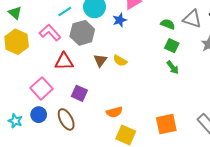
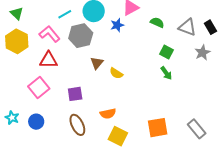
green semicircle: (168, 24) -> (157, 22), moved
red triangle: (64, 61) -> (49, 60), moved
yellow semicircle: (120, 61) -> (116, 73), moved
purple square: (79, 93) -> (75, 94), turned -35
blue circle: (39, 115) -> (36, 122), moved
brown ellipse: (66, 119) -> (77, 125), moved

